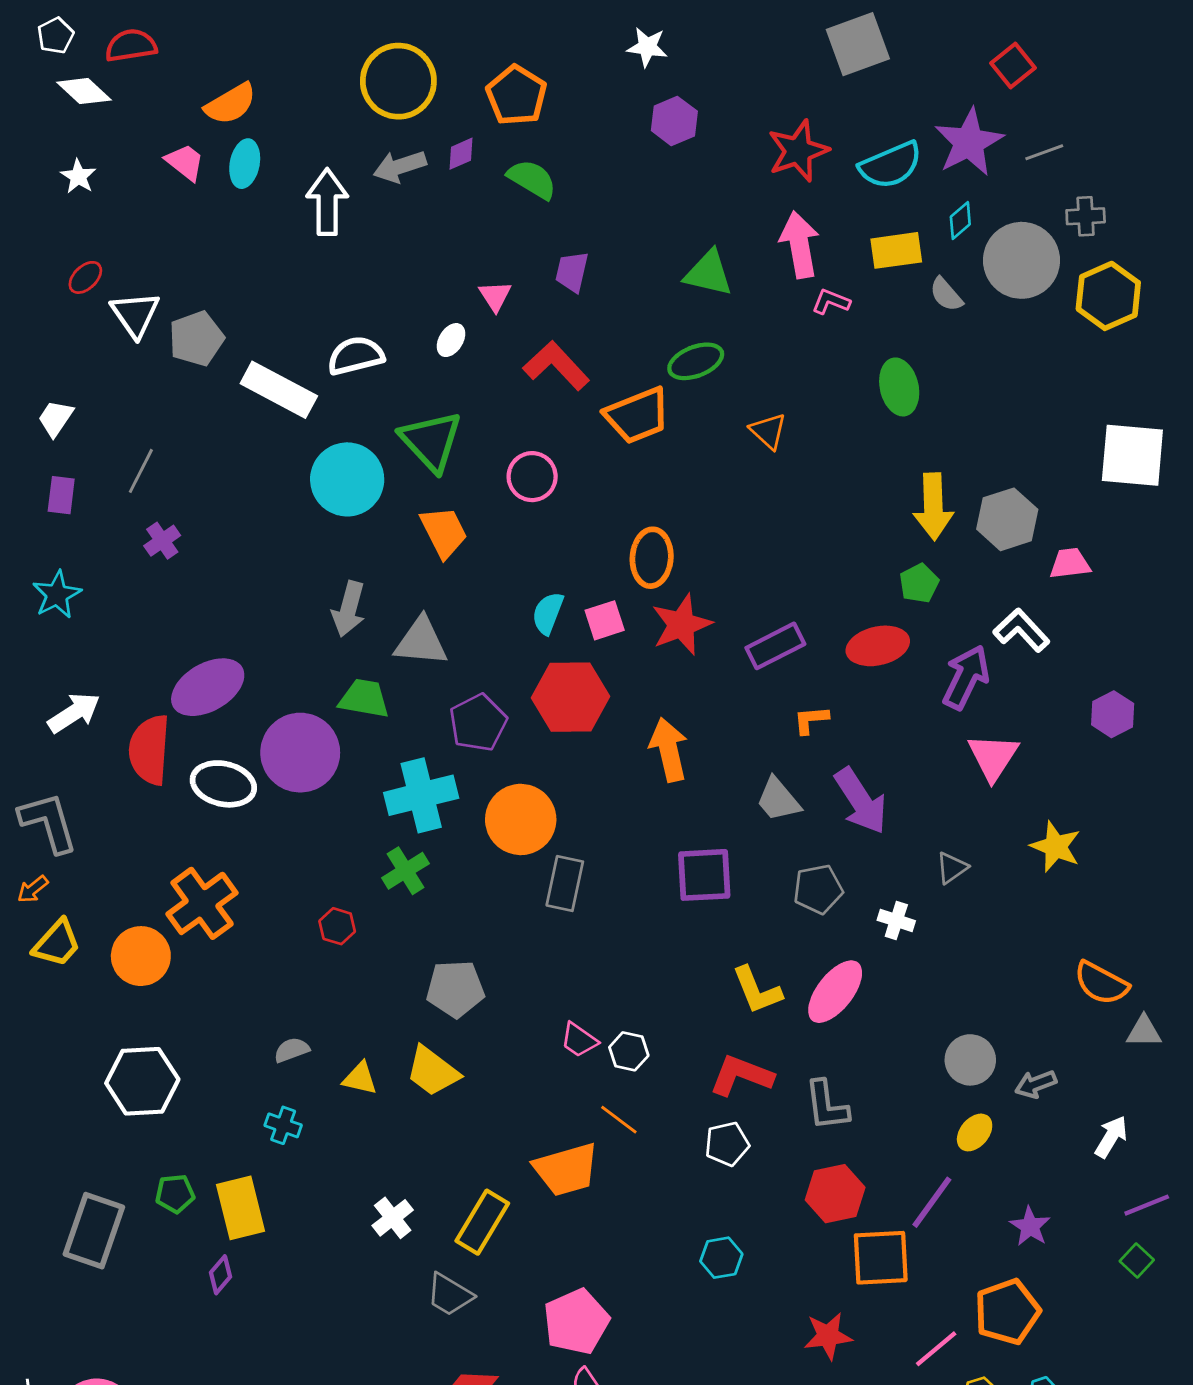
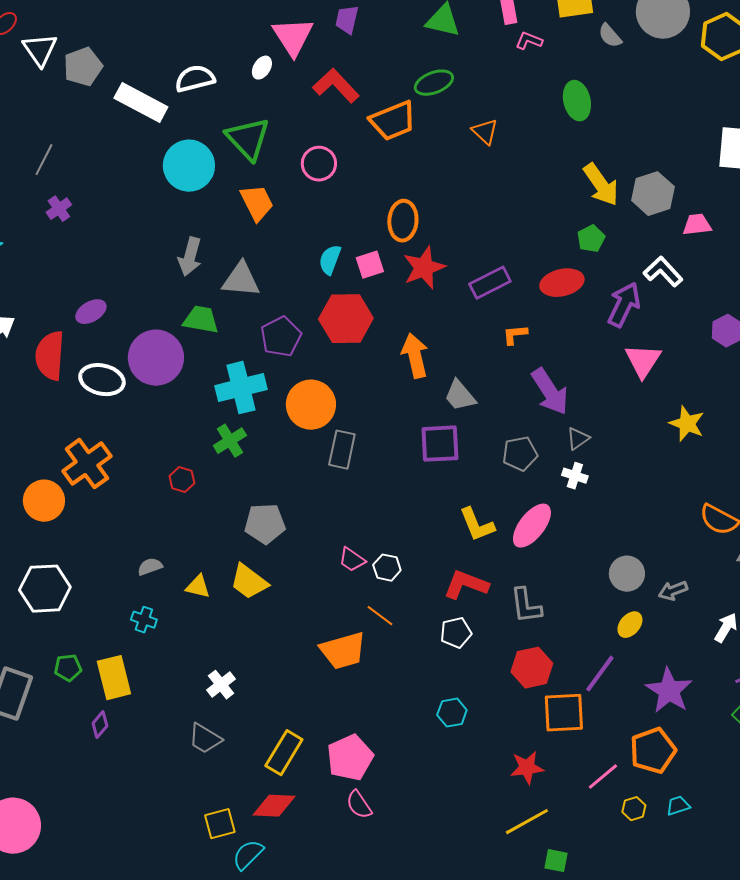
pink triangle: (495, 296) -> (293, 37), size x1.8
yellow arrow: (933, 506) -> (601, 185), turned -33
purple ellipse: (208, 687) -> (91, 312), size x0.6
gray trapezoid: (778, 800) -> (460, 396), moved
gray triangle: (952, 868) -> (578, 439), moved
yellow rectangle: (482, 1222) -> (284, 753), moved
purple star: (1030, 1226) -> (669, 691), size x1.6
gray trapezoid: (450, 1295) -> (205, 739), moved

